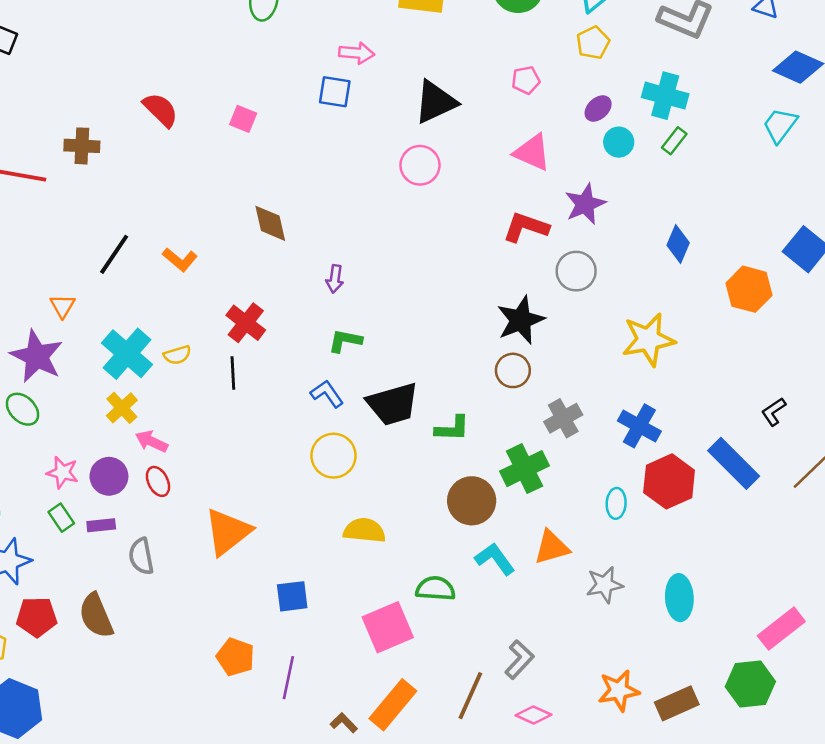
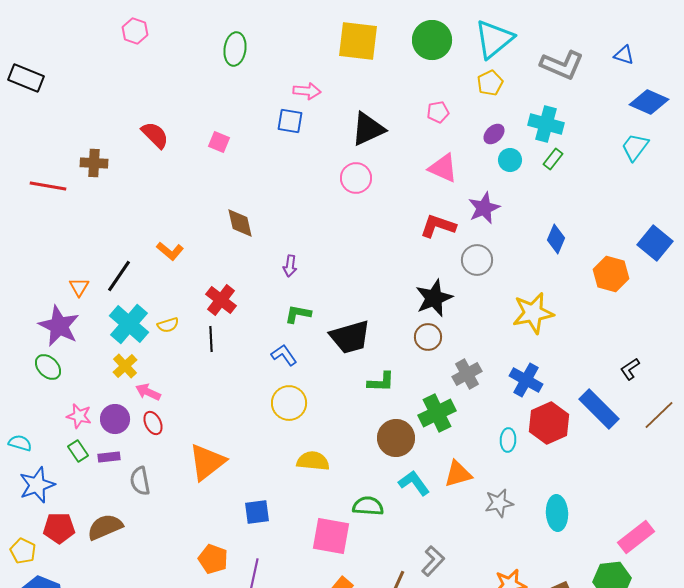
black line: (114, 254) -> (119, 276), moved
black trapezoid: (393, 404) -> (350, 337), moved
brown semicircle: (96, 616) -> (105, 527), turned 90
pink square: (388, 627) -> (331, 536), turned 33

